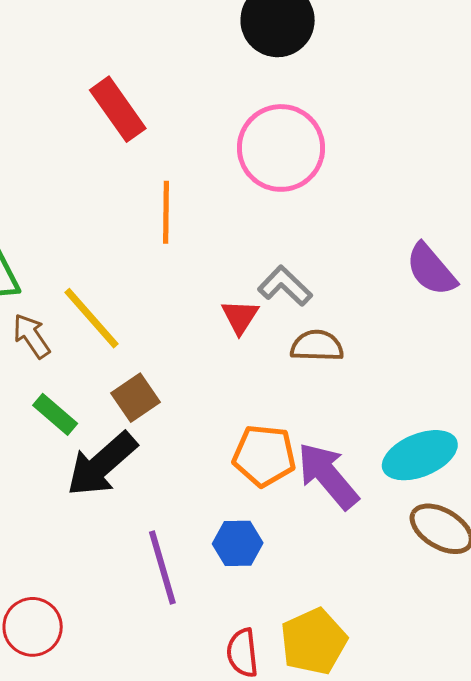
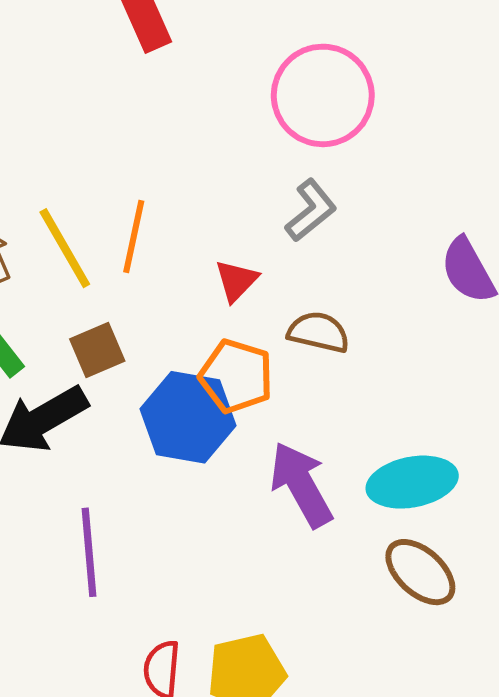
orange line: (166, 212) -> (134, 236), moved
gray L-shape: (285, 286) -> (311, 210), moved, turned 86
orange pentagon: (264, 456) -> (236, 376), moved
blue hexagon: (238, 543) -> (188, 417), moved, size x1.6

